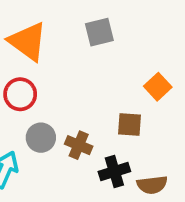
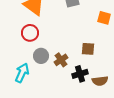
orange square: (158, 87) -> (104, 18), moved, turned -32
brown cross: (79, 145) -> (61, 60), turned 32

